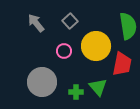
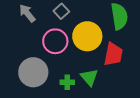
pink circle: (64, 51) -> (55, 41), size x1.6

